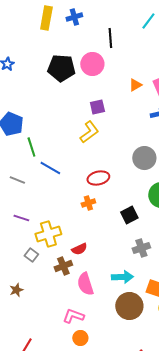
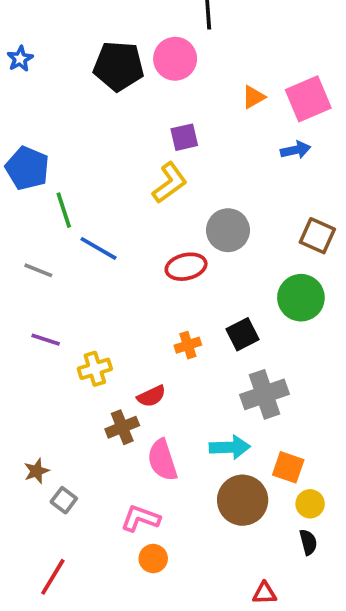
gray circle: (144, 158) -> (228, 230), moved
orange cross: (88, 203) -> (188, 345), moved
yellow cross: (48, 234) -> (95, 369), size x0.7
gray cross: (141, 248) -> (264, 394), size x1.4
gray square: (31, 255) -> (64, 500), moved

